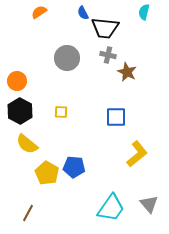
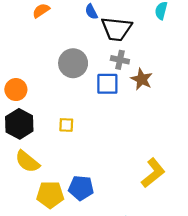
blue square: (116, 117) -> (107, 84), moved
yellow pentagon: (47, 173) -> (50, 195), turned -30

